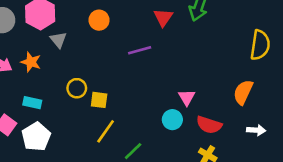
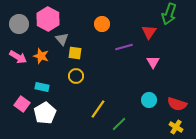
red triangle: (163, 17) -> (149, 32), moved
orange circle: (99, 20) -> (102, 24), moved
pink triangle: (187, 97) -> (153, 62), moved
yellow square: (99, 100) -> (75, 53), moved

